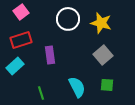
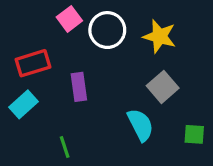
pink square: (21, 12) -> (69, 19), moved
green square: (107, 85) -> (194, 134), moved
cyan semicircle: (77, 87) -> (140, 125), moved

